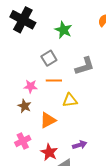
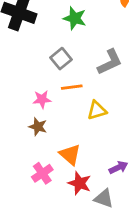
orange triangle: (48, 120) -> (70, 155), moved, turned -42

